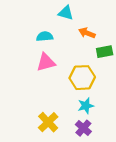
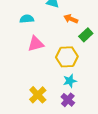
cyan semicircle: (45, 36) -> (27, 19), moved
green rectangle: (105, 52) -> (86, 35), turned -32

